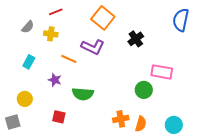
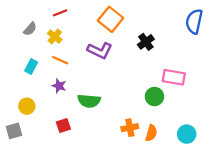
yellow cross: (51, 34) -> (55, 36), turned 32
orange line: (69, 59) -> (60, 60), moved
red square: (59, 117) -> (63, 126), turned -32

